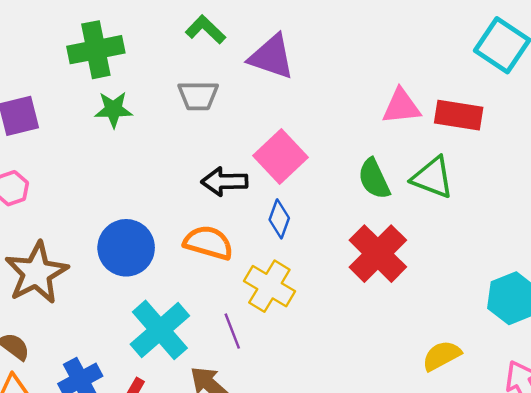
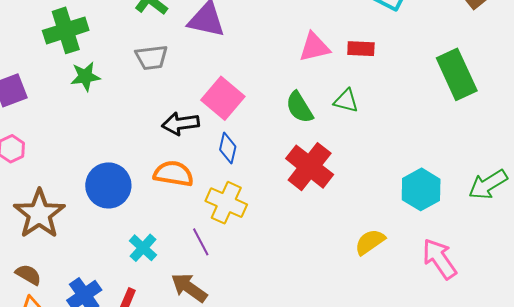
red rectangle: (459, 115) -> (361, 49), size x0.7
green triangle: (433, 177) -> (346, 101), size x0.7
cyan cross: (160, 330) -> (143, 248), size x0.6

